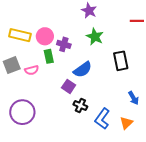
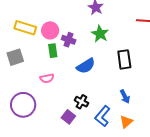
pink semicircle: (32, 70) -> (47, 78), moved
purple square: (69, 86) -> (68, 117), moved
blue arrow: (133, 98) -> (125, 97), moved

